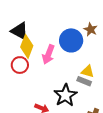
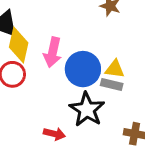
blue circle: (71, 40) -> (83, 69), moved

